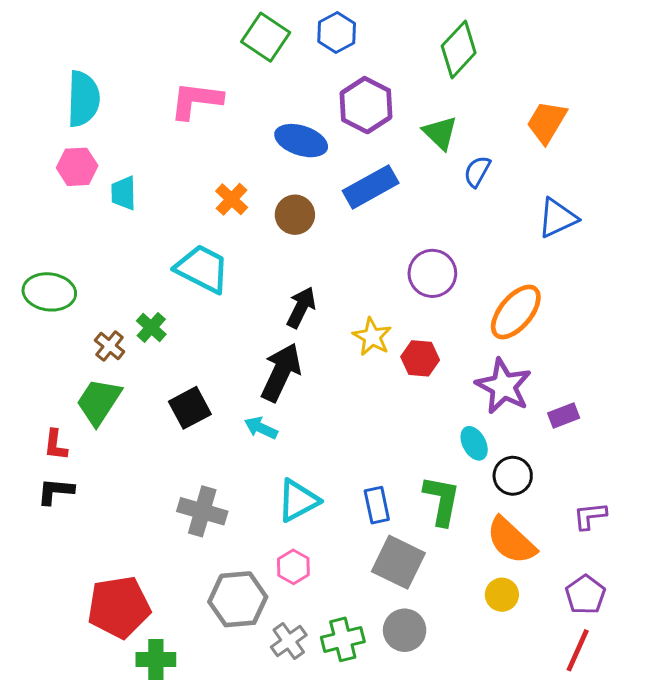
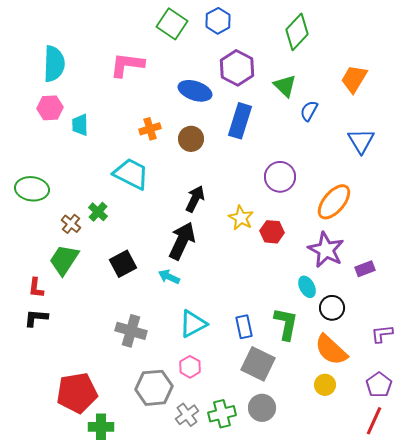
blue rectangle: (371, 187) -> (240, 121), turned -44
orange cross: (232, 199) -> (150, 129), turned 30
blue triangle: (558, 218) -> (361, 141), turned -36

